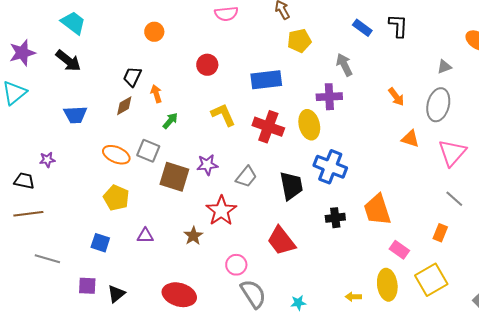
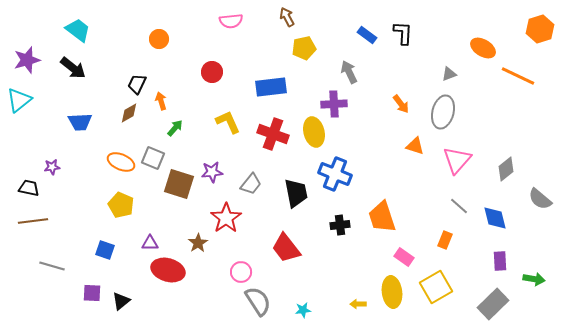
red ellipse: (179, 295) -> (168, 270), moved

